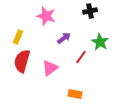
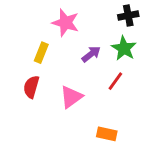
yellow rectangle: (18, 37) -> (41, 53), moved
green star: (100, 42) -> (124, 48), moved
red semicircle: (22, 61) -> (31, 87), size x0.7

